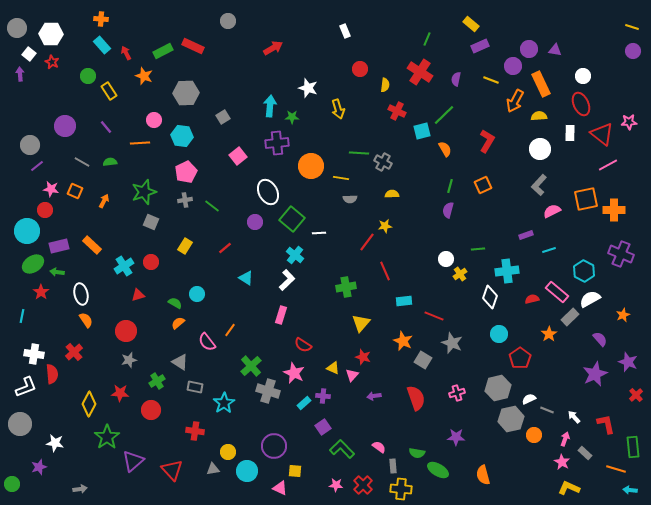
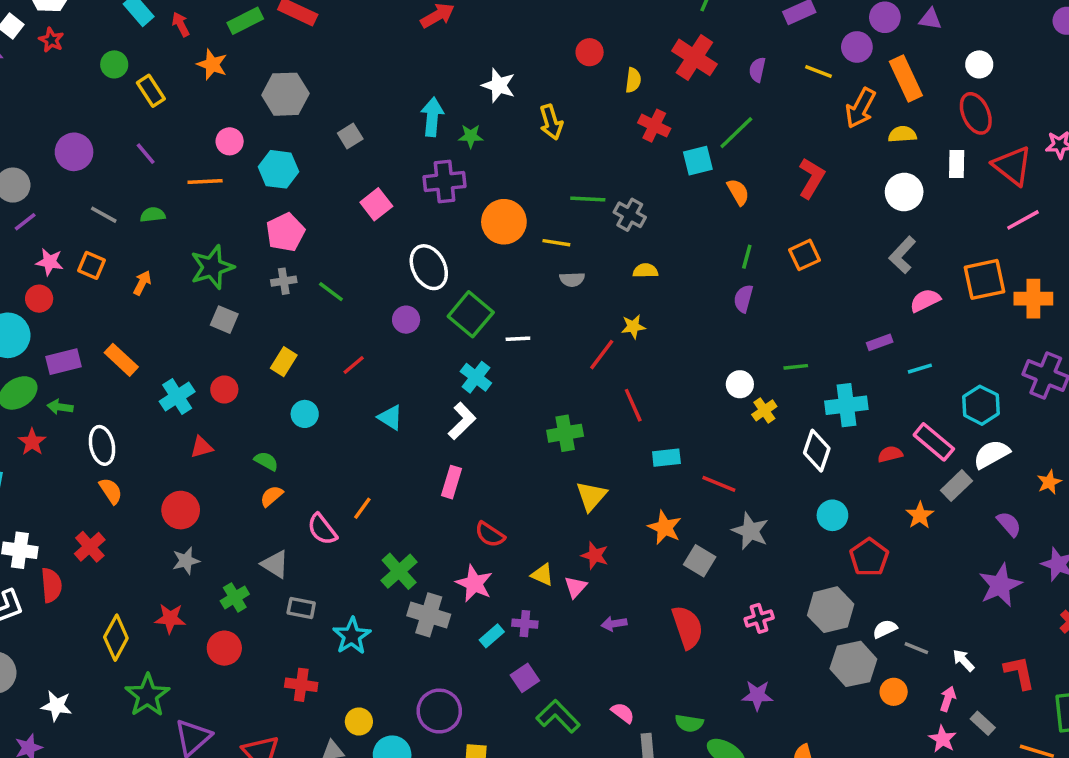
cyan circle: (197, 294) -> (305, 414), moved

